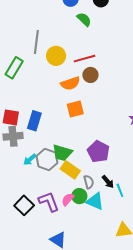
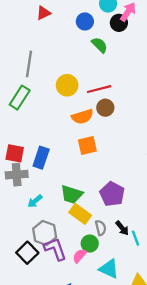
gray line: (36, 42) -> (29, 64), moved
gray hexagon: (47, 160) -> (45, 233), moved
pink semicircle: (68, 199) -> (80, 256), moved
cyan triangle: (95, 201) -> (109, 269), moved

